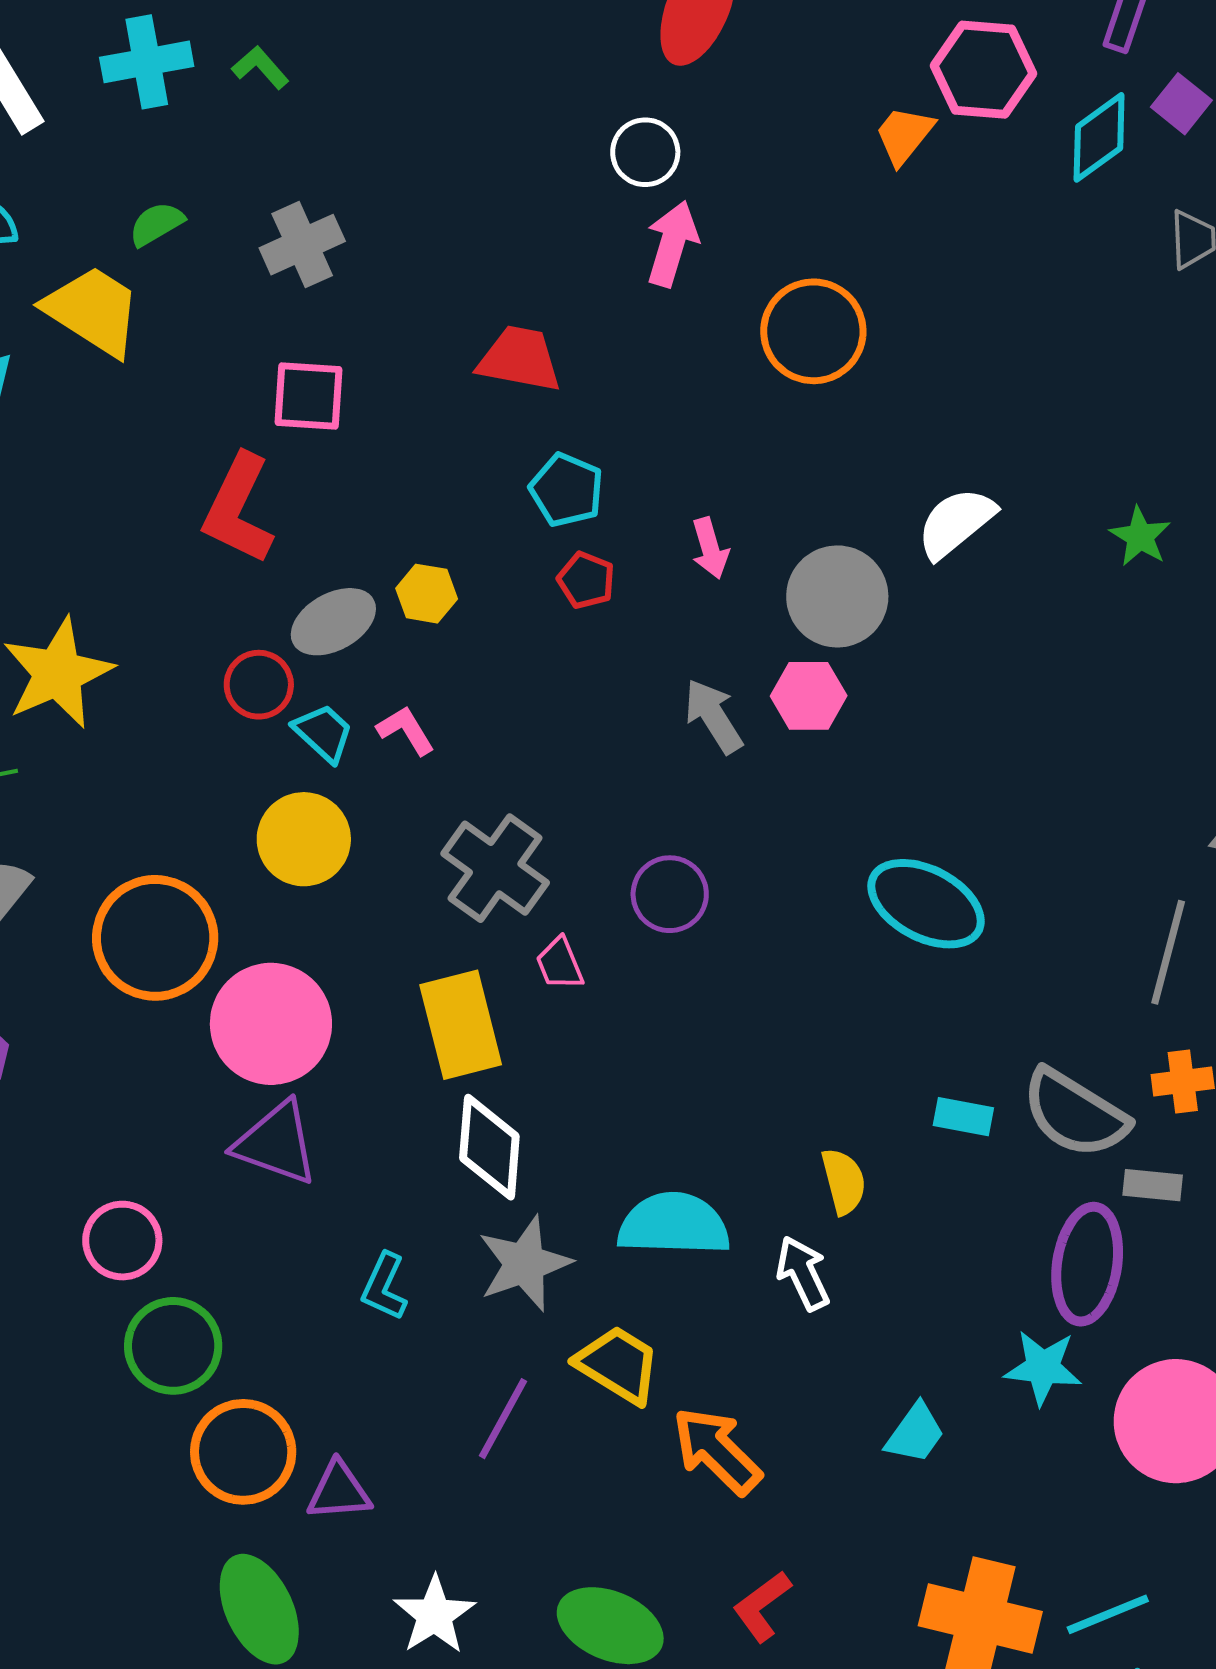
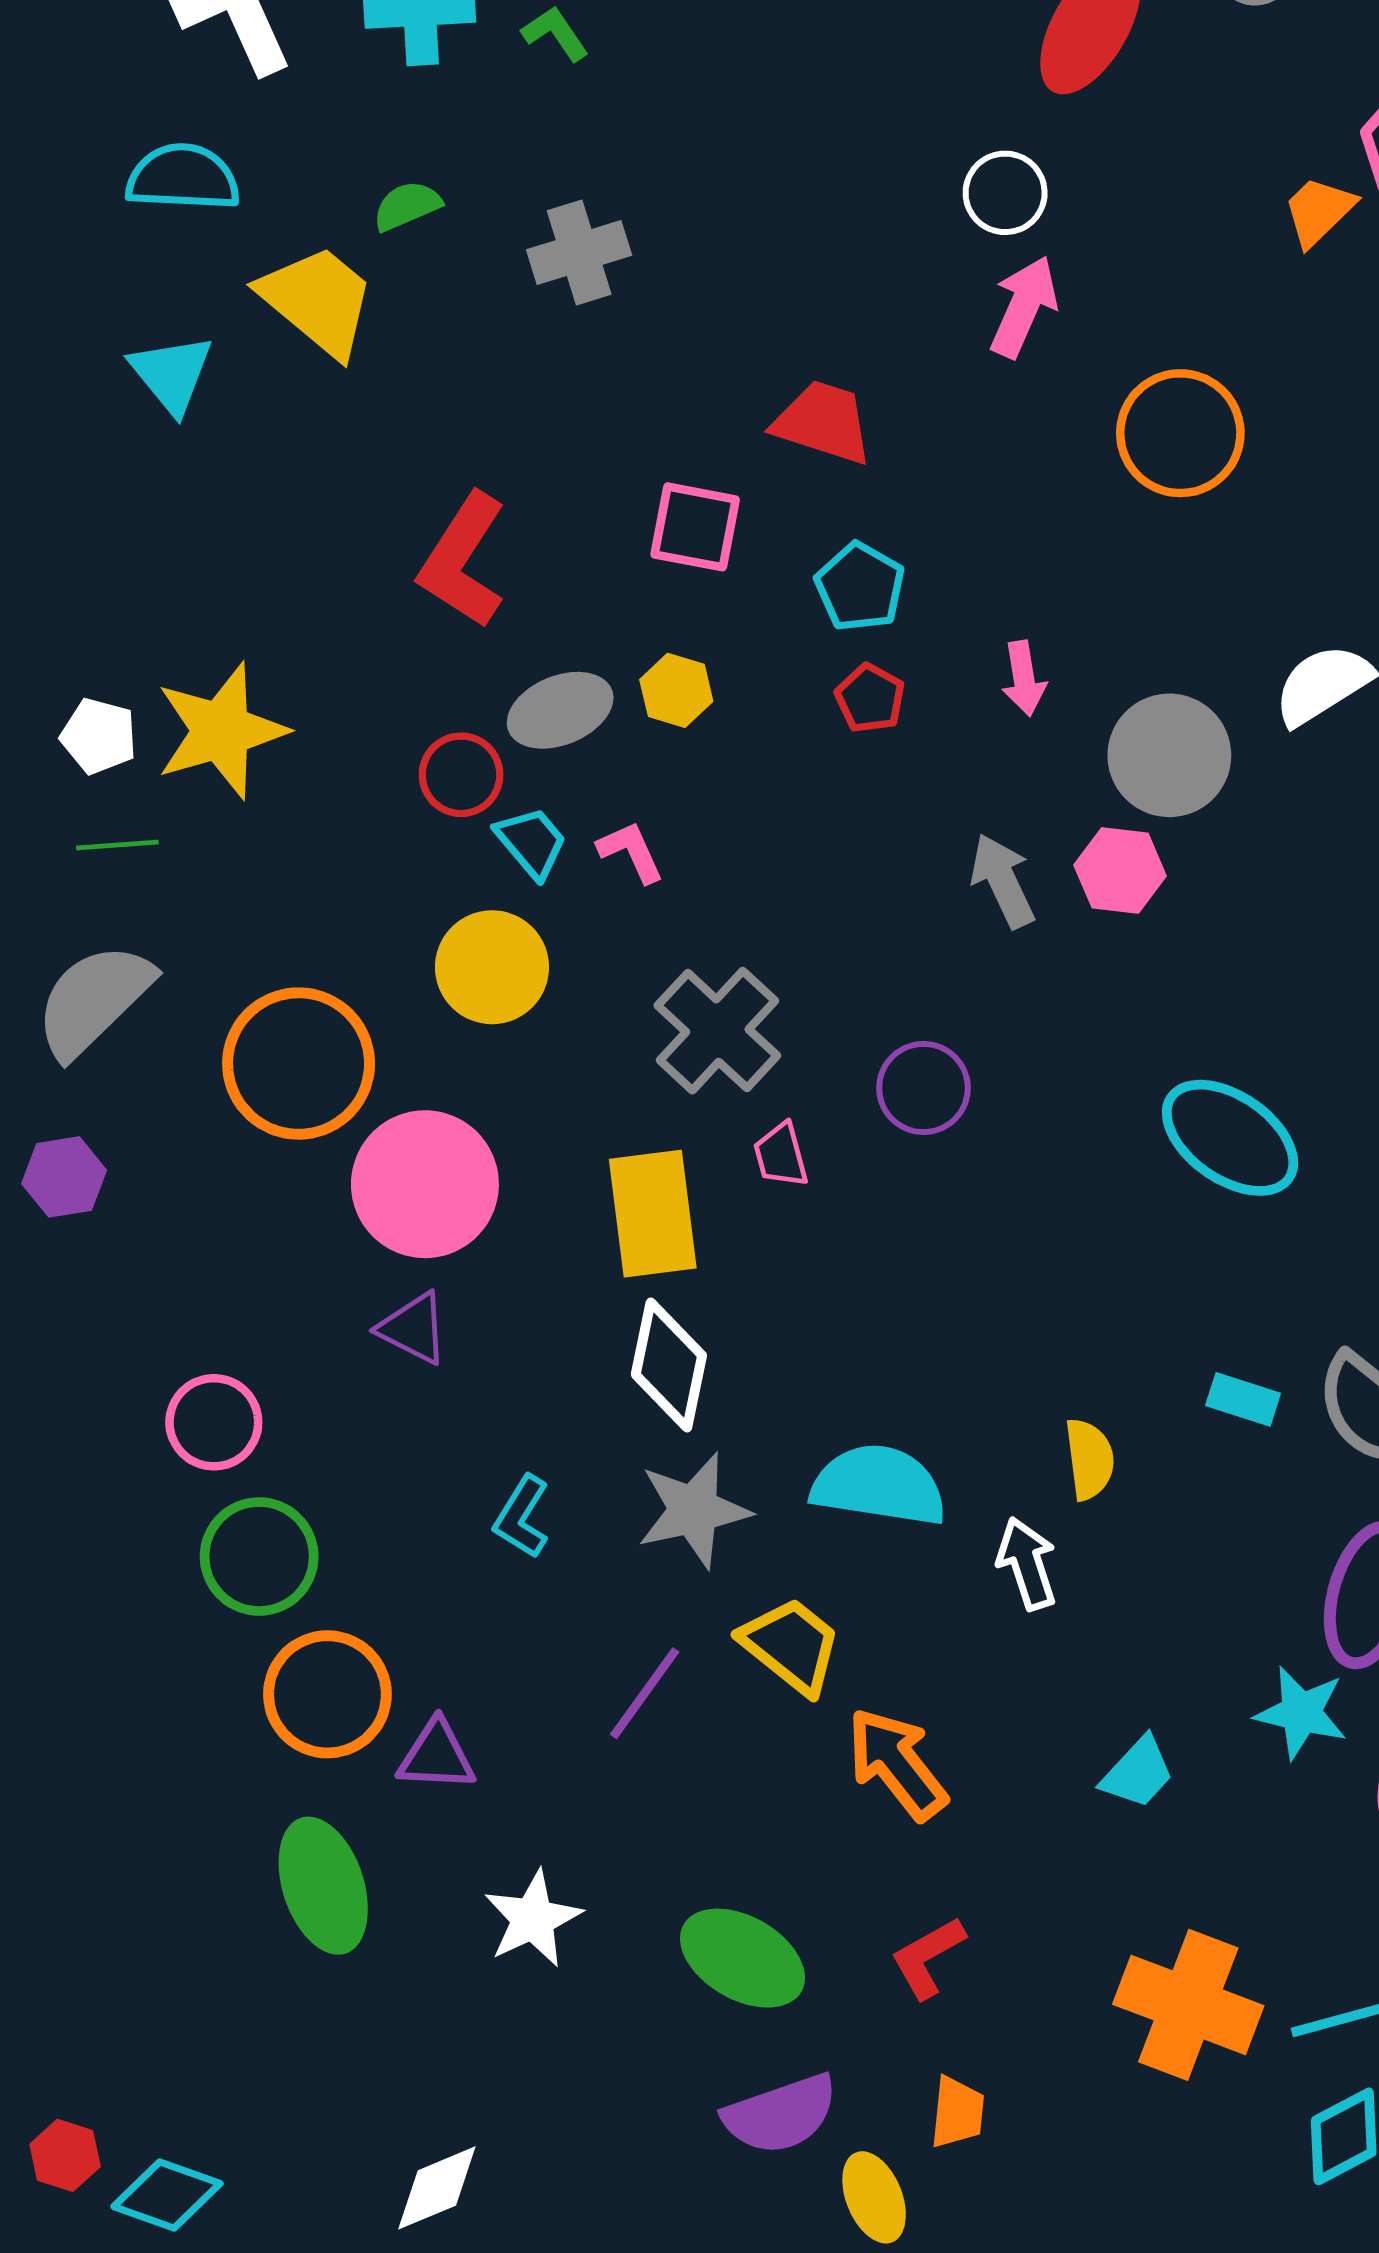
pink square: (309, 396) -> (695, 527), moved
purple triangle: (276, 1143) -> (413, 1328), size x0.7

